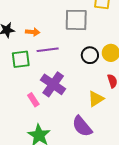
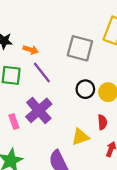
purple line: (48, 50) -> (42, 72), turned 45

